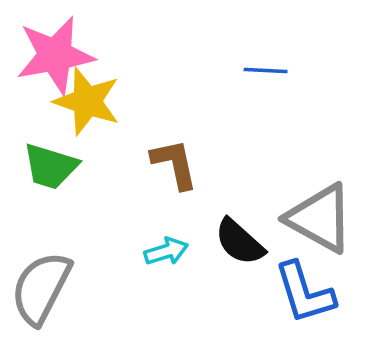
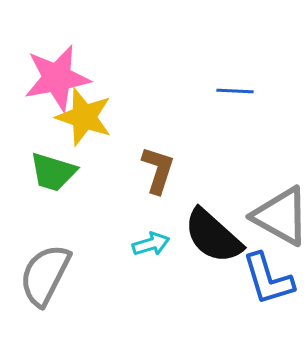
brown L-shape: (175, 164) -> (158, 170), turned 30
black semicircle: (240, 242) -> (213, 236), size x1.4

